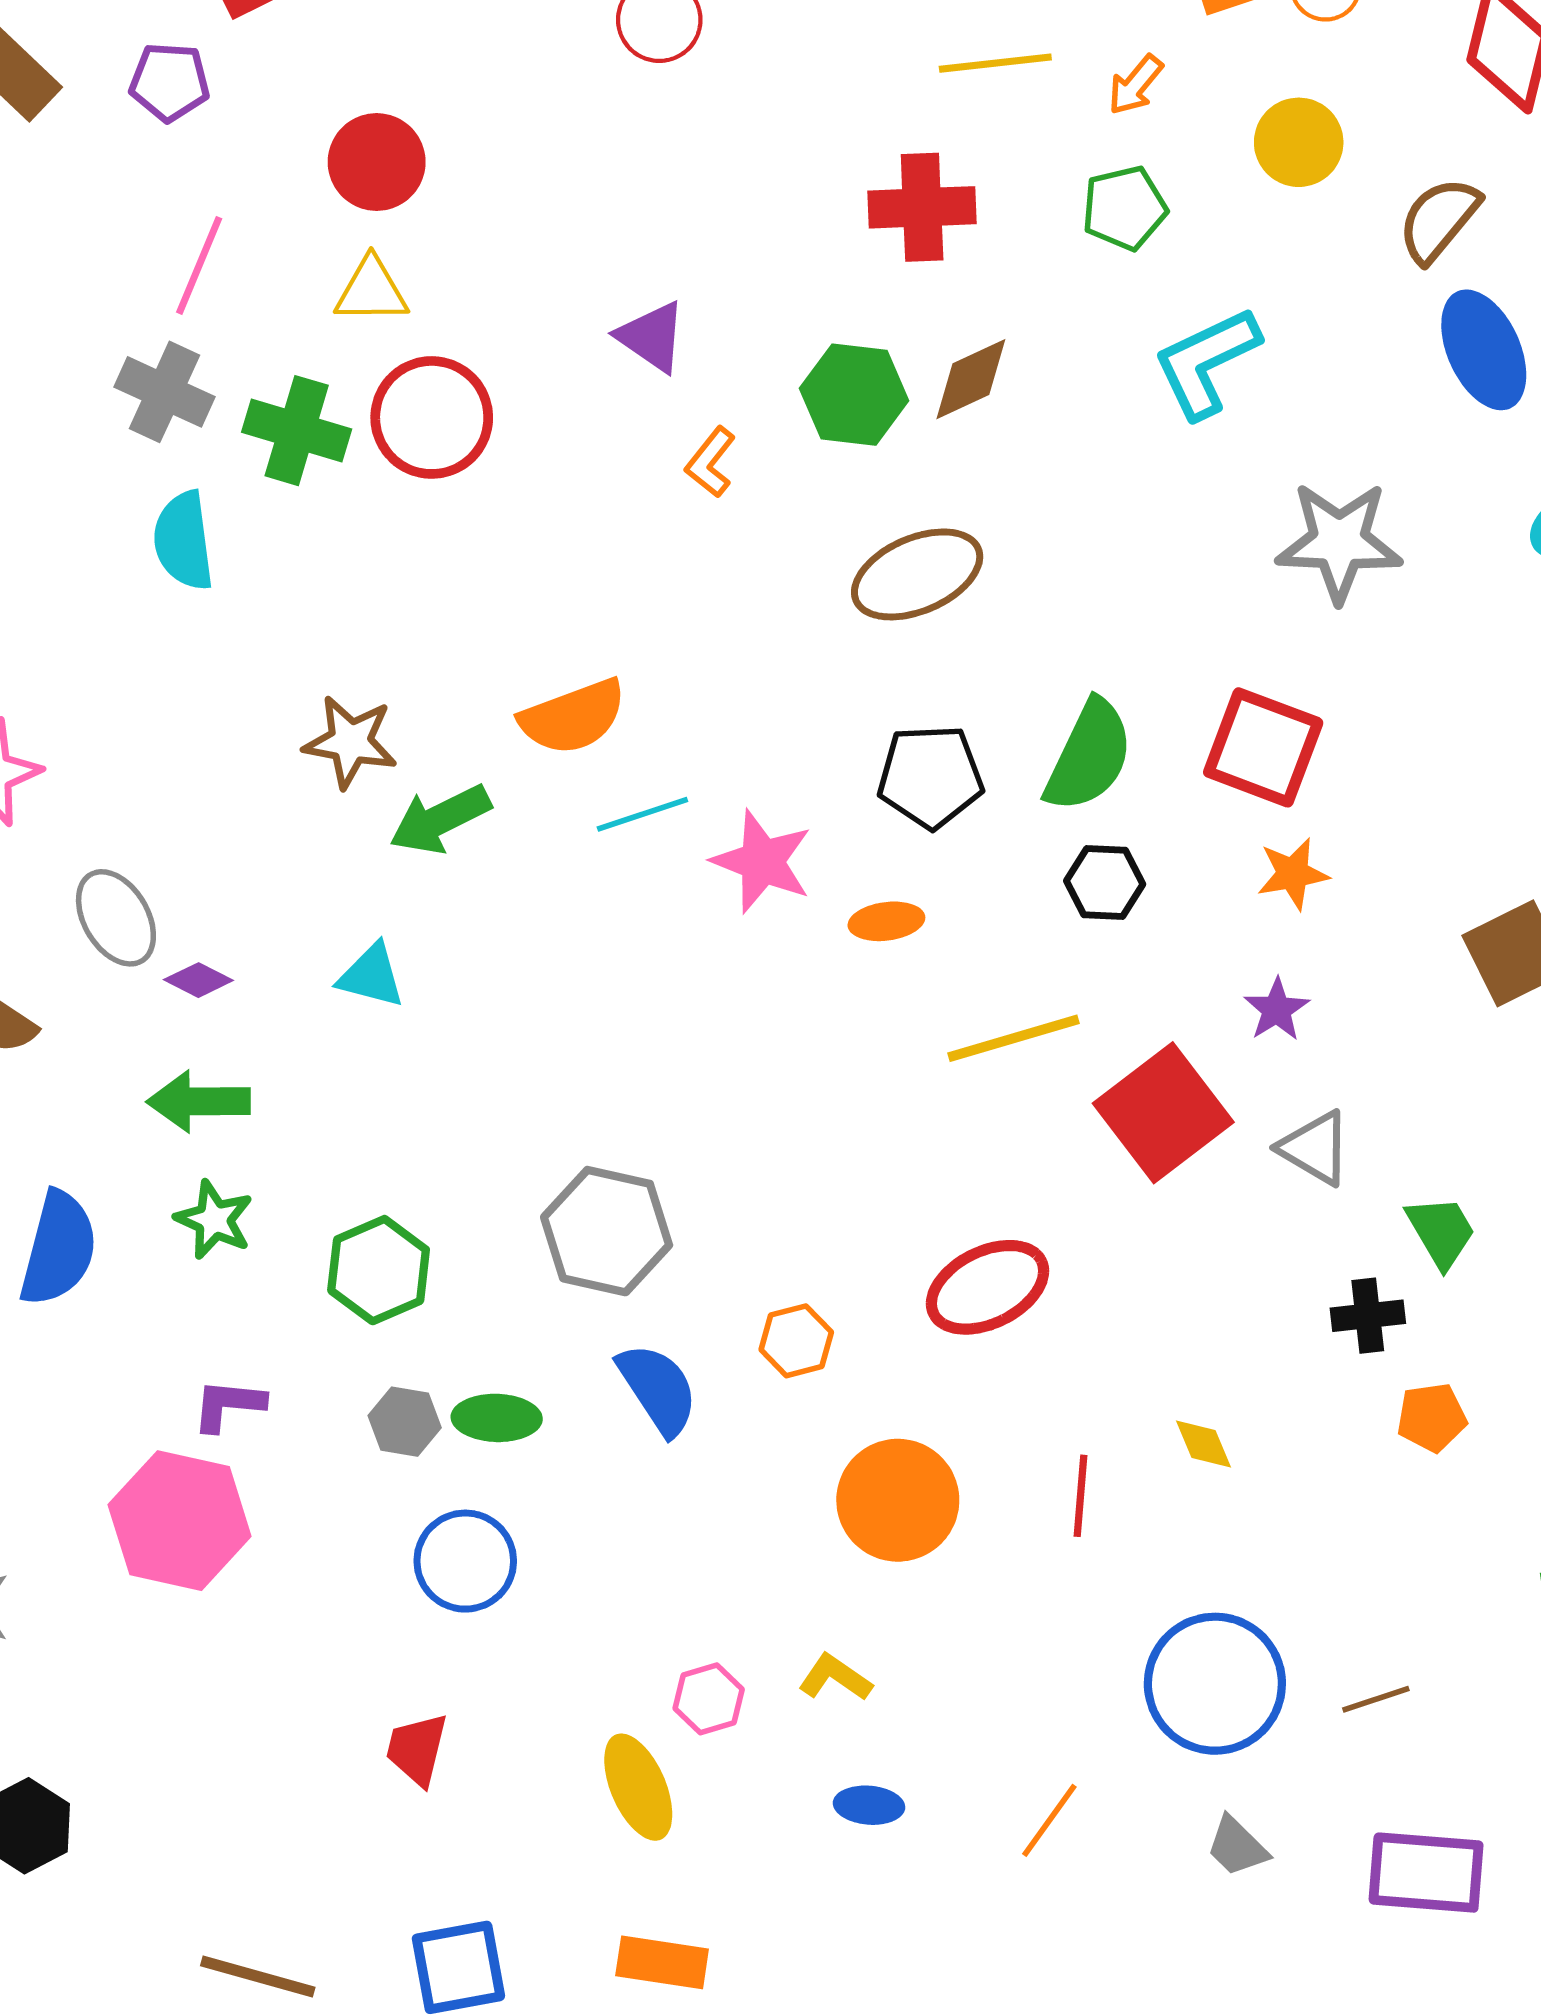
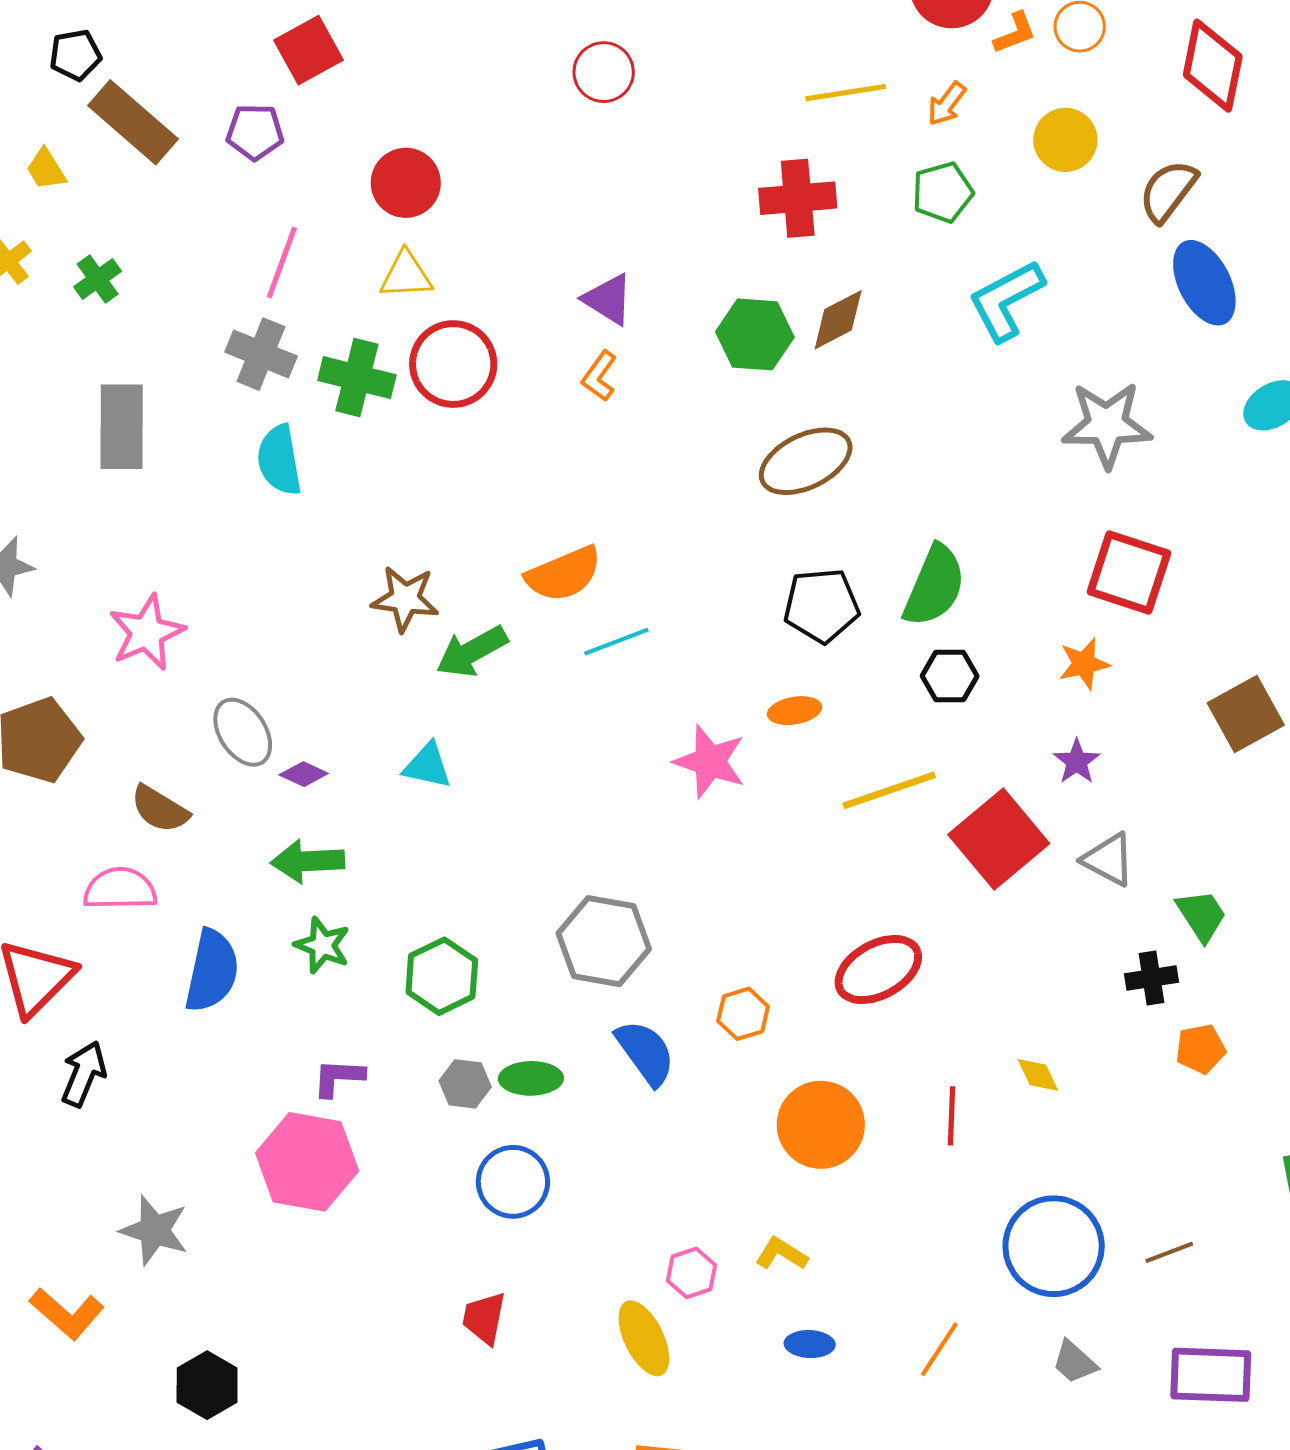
orange L-shape: (711, 462) -> (599, 376), moved
red square: (1263, 747) -> (1129, 573), moved
pink star: (762, 862) -> (710, 761), moved

